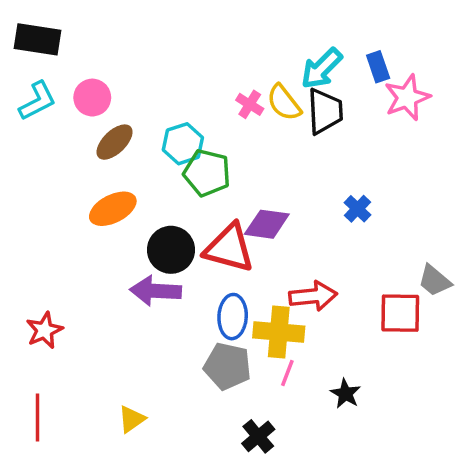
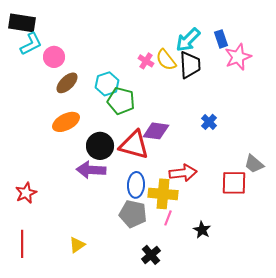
cyan L-shape: (38, 101) -> (31, 44), moved

